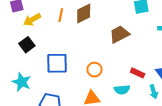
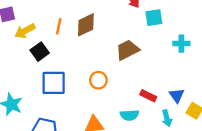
black square: (27, 45) -> (40, 52), moved
orange circle: (95, 70) -> (98, 80), moved

